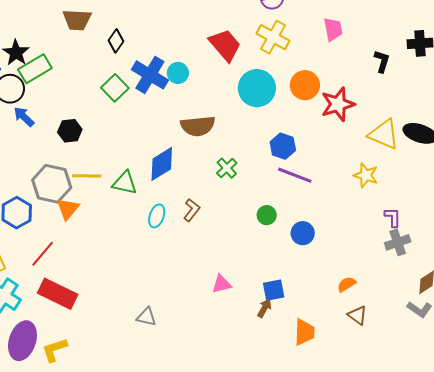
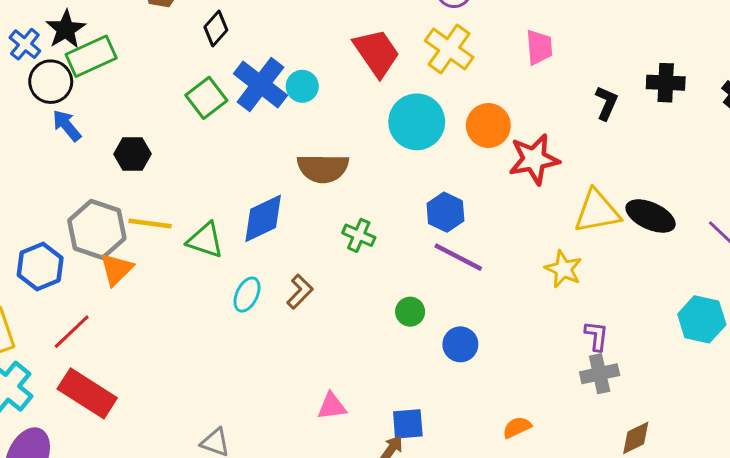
yellow triangle: (384, 134) -> (597, 211), turned -40
green cross: (227, 168) -> (359, 235), turned -30

